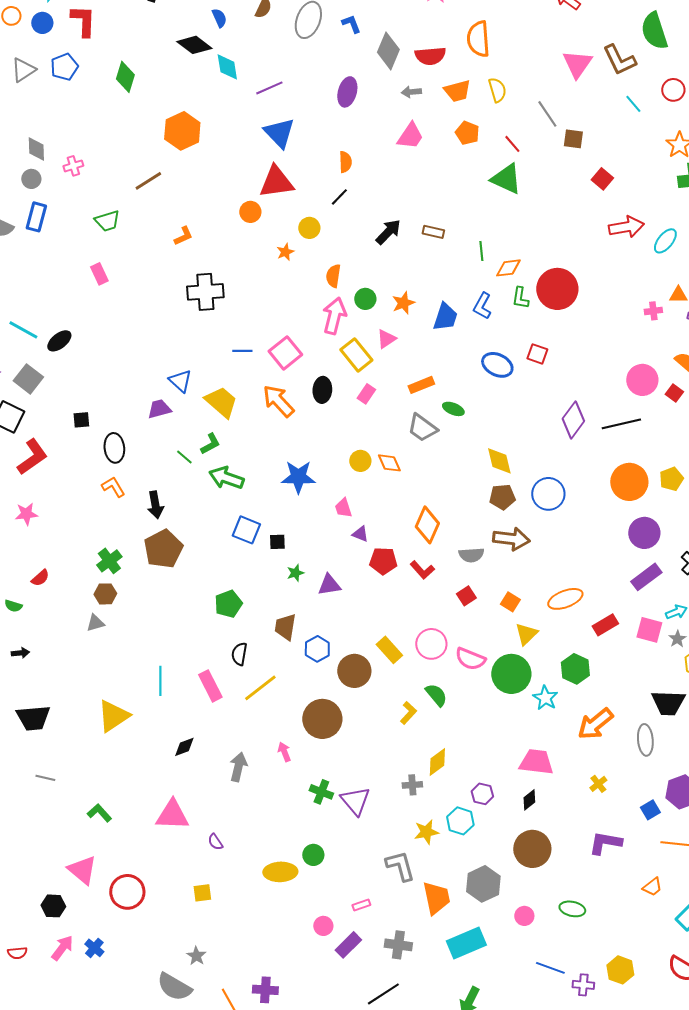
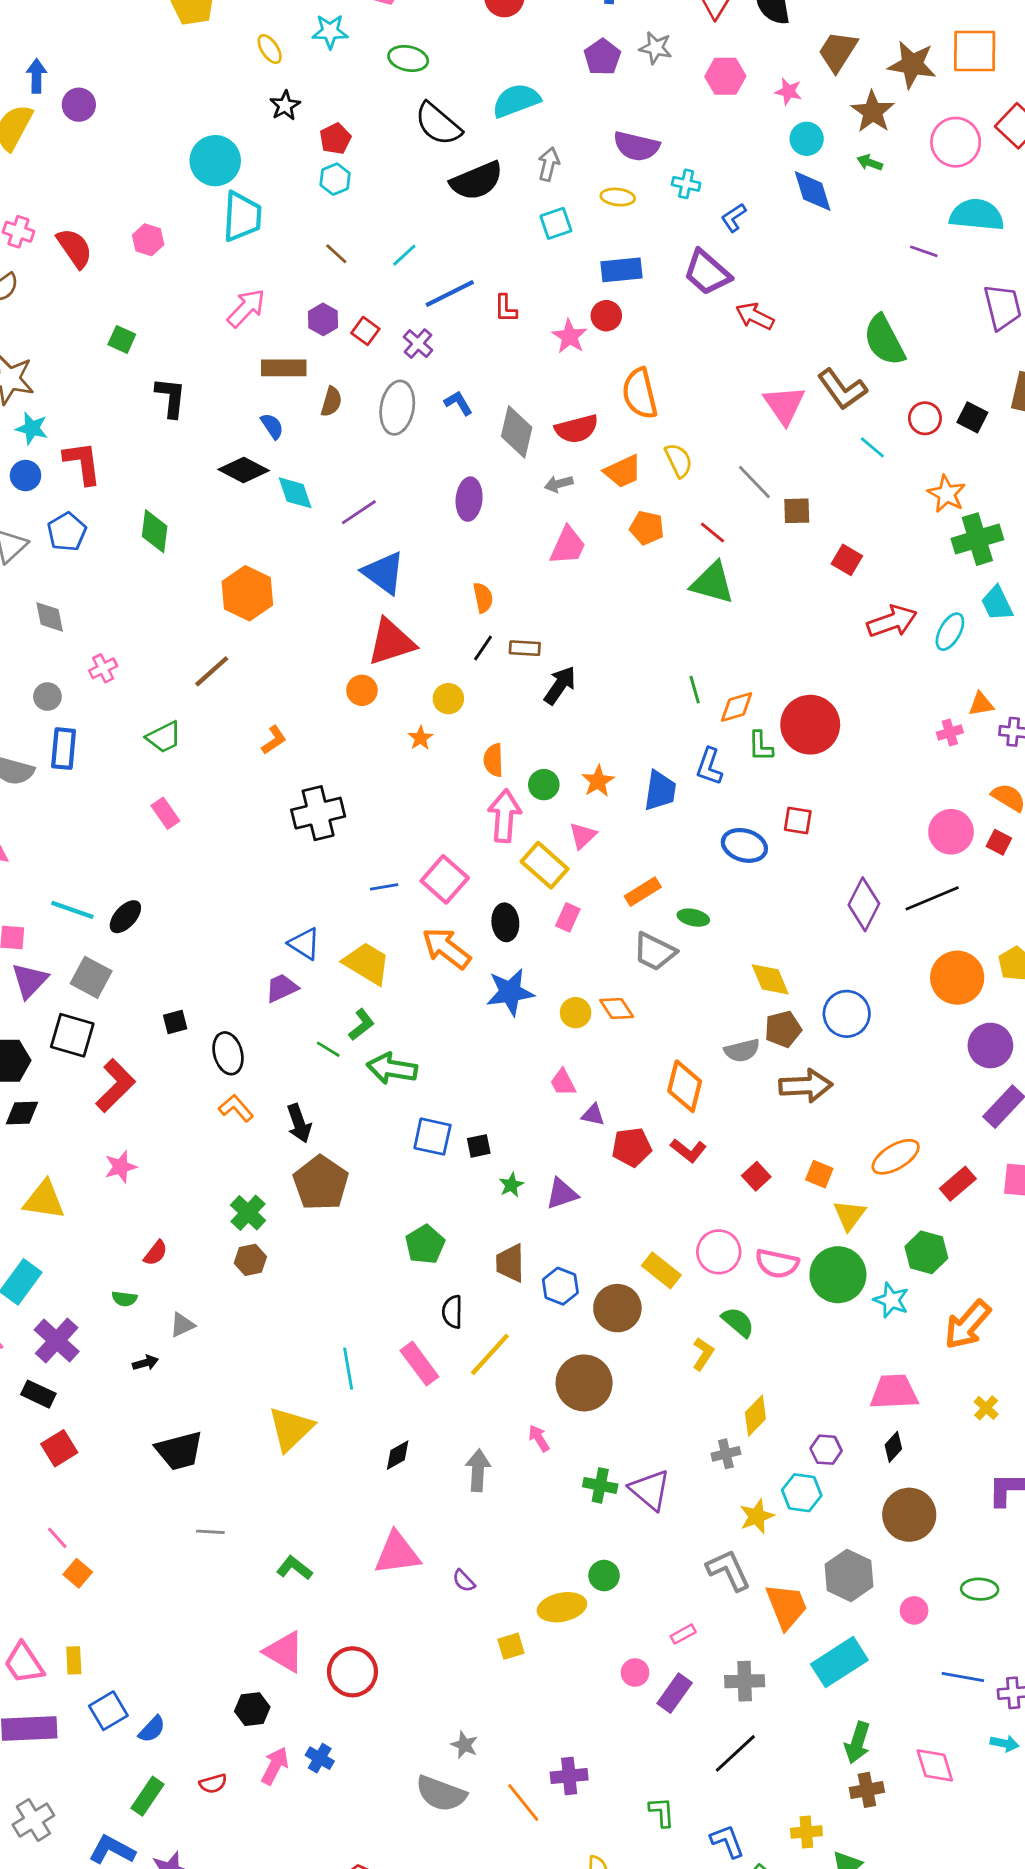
gray diamond: (36, 149) -> (50, 617), moved
brown rectangle: (433, 232) -> (525, 648), moved
blue star: (298, 477) -> (510, 992), moved
gray semicircle: (471, 555) -> (742, 1050), moved
gray triangle: (95, 623) -> (182, 1325), moved
yellow square: (202, 893) -> (511, 1646), moved

